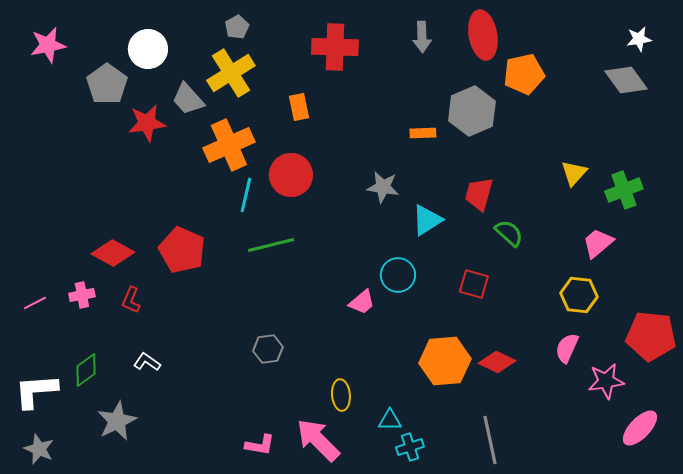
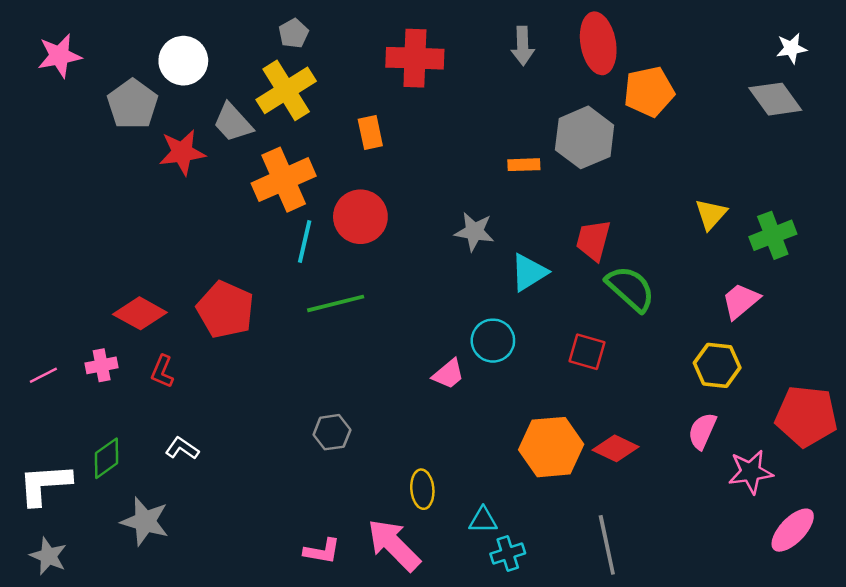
green semicircle: (509, 233) -> (630, 289), size x1.4
gray star: (117, 421) -> (145, 521), turned -30

